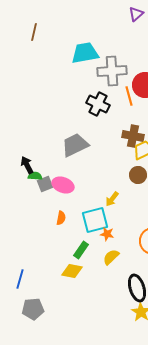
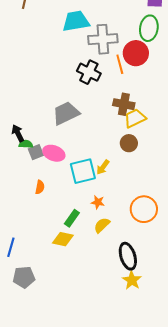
orange semicircle: (61, 218) -> (40, 187), moved
cyan square: (95, 220) -> (83, 171), moved

